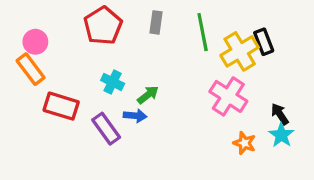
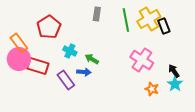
red pentagon: (103, 26) -> (49, 27), moved
pink circle: (35, 42) -> (19, 59), moved, size x1.5
yellow cross: (240, 51) -> (149, 19), moved
green arrow: (148, 95) -> (92, 59), turned -112

